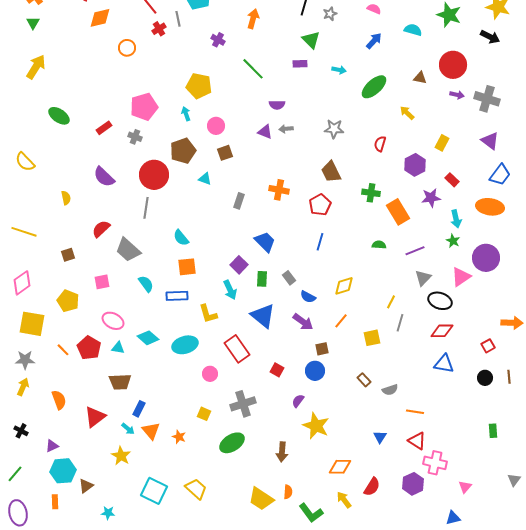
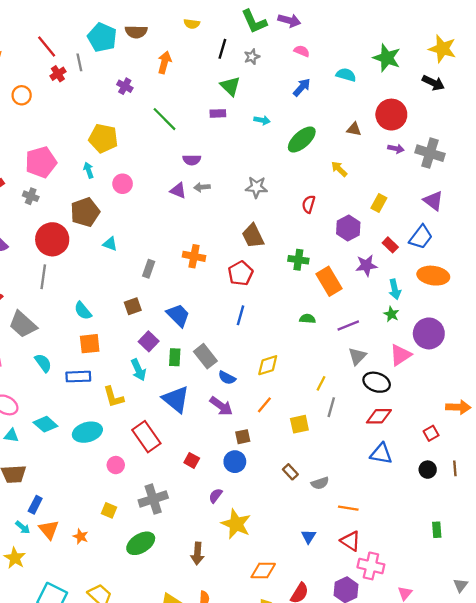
brown square: (225, 153) -> (133, 306), moved
blue trapezoid: (500, 175) -> (421, 237), moved
gray rectangle: (289, 278) -> (205, 356), size x1.5

